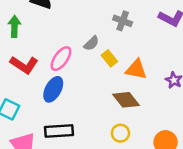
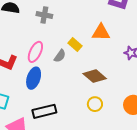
gray cross: (123, 21) -> (44, 15), moved
gray semicircle: (91, 43) -> (60, 56), moved
orange triangle: (136, 69) -> (101, 32), moved

